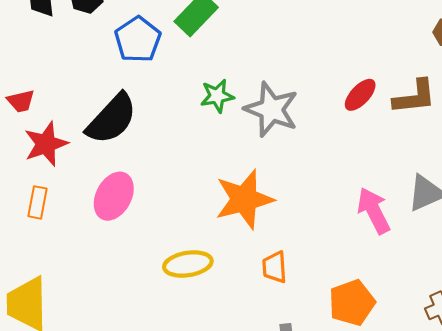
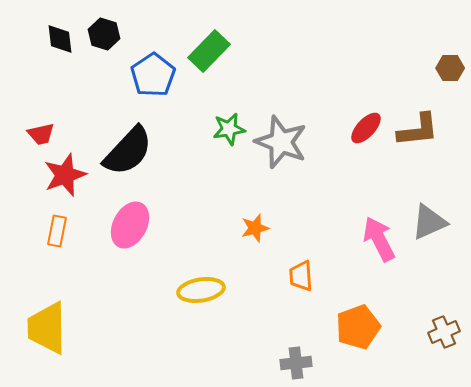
orange star: (244, 199) -> (255, 228), size x0.5
orange trapezoid: (275, 267) -> (301, 276), moved

